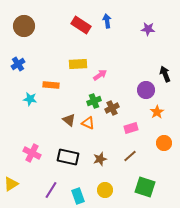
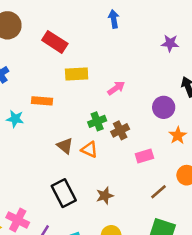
red rectangle: (81, 25) -> (55, 42), moved
purple star: (148, 29) -> (170, 43), moved
pink arrow: (100, 75) -> (116, 88), moved
pink cross: (32, 153) -> (18, 220), moved
brown line: (130, 156) -> (159, 192), moved
black rectangle: (68, 157) -> (64, 193), turned 50

